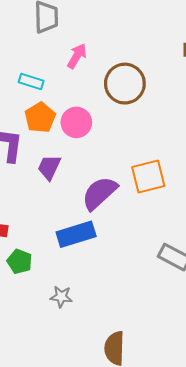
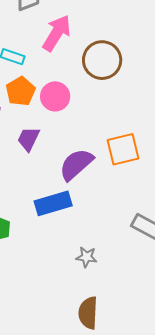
pink arrow: (77, 56) -> (57, 33), size x1.5
gray star: (61, 297) -> (86, 257), moved

